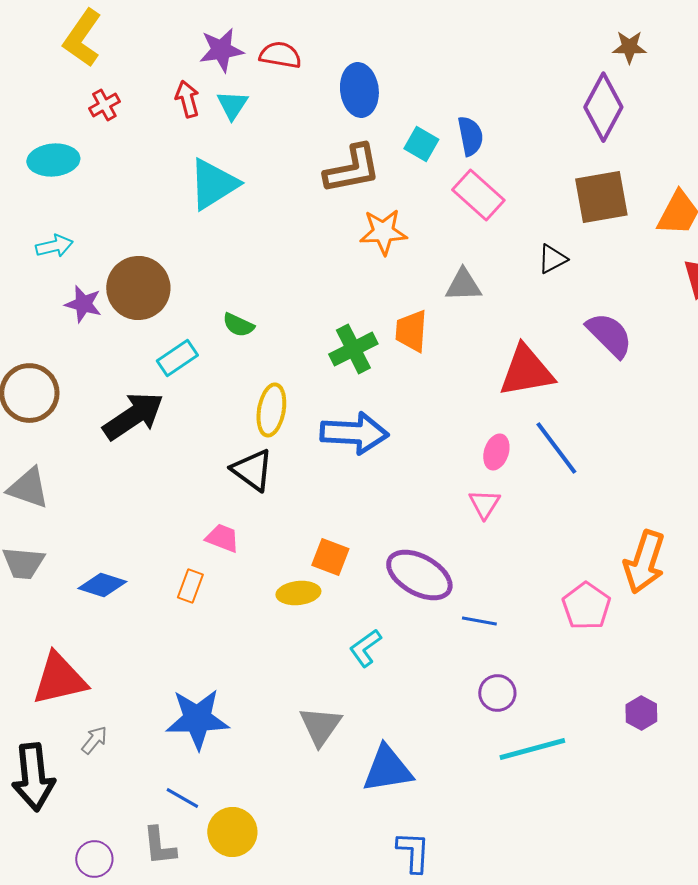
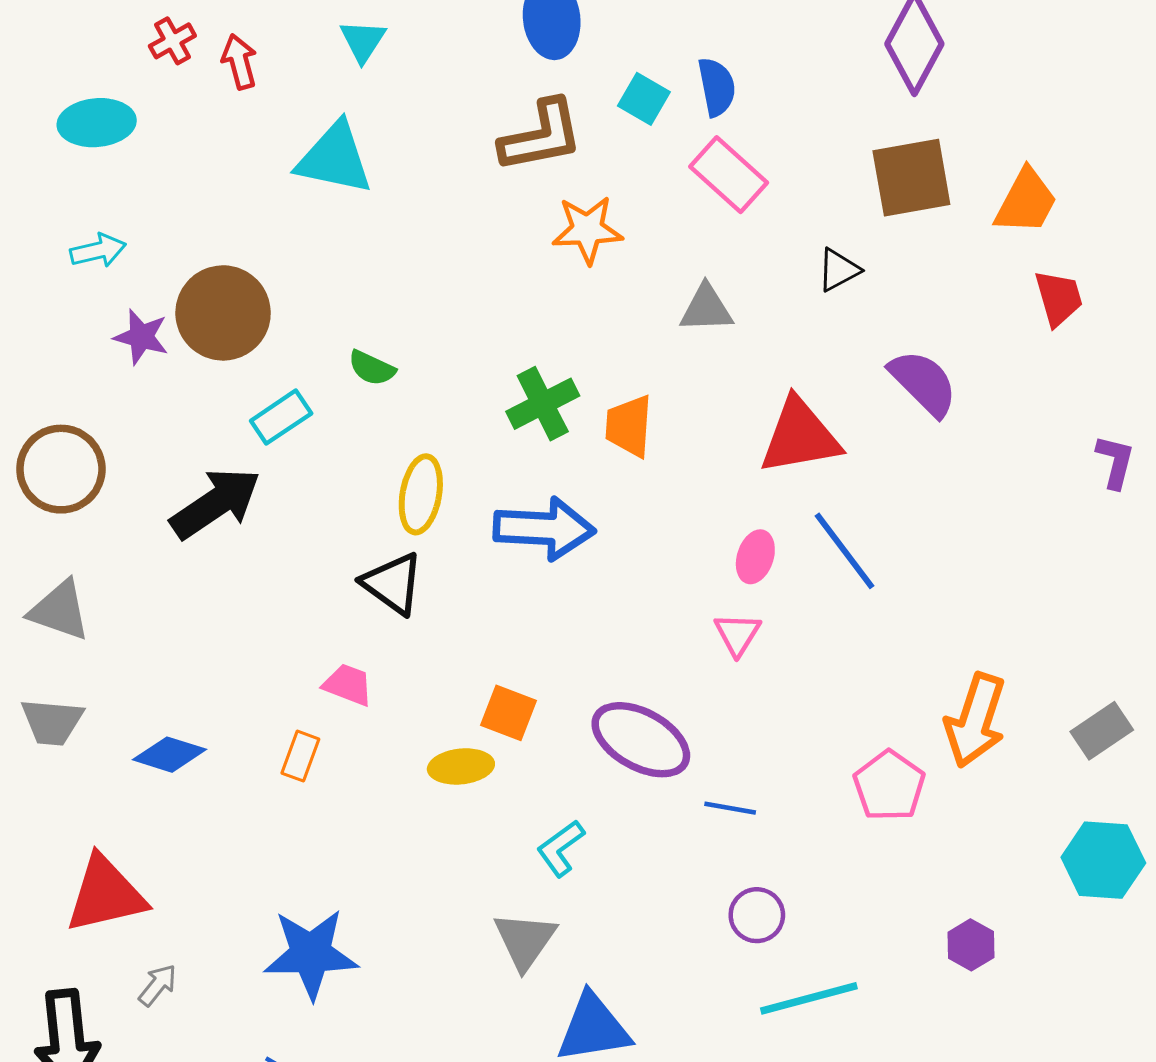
red arrow: (187, 99) -> (239, 62), moved
cyan triangle: (213, 184) -> (335, 158), turned 44
orange trapezoid: (411, 331) -> (629, 426), moved
gray triangle: (320, 726) -> (525, 940), moved

